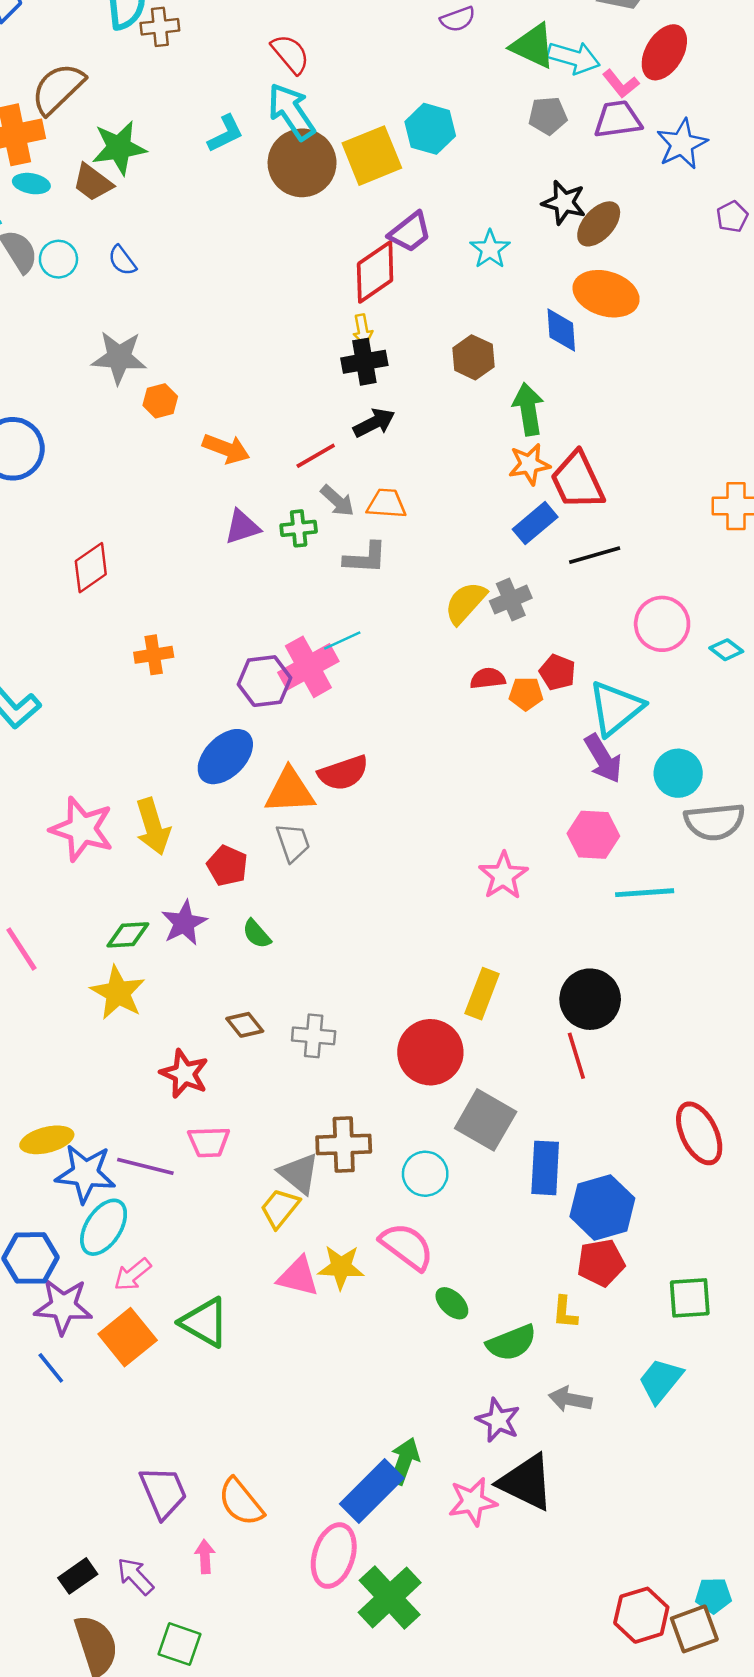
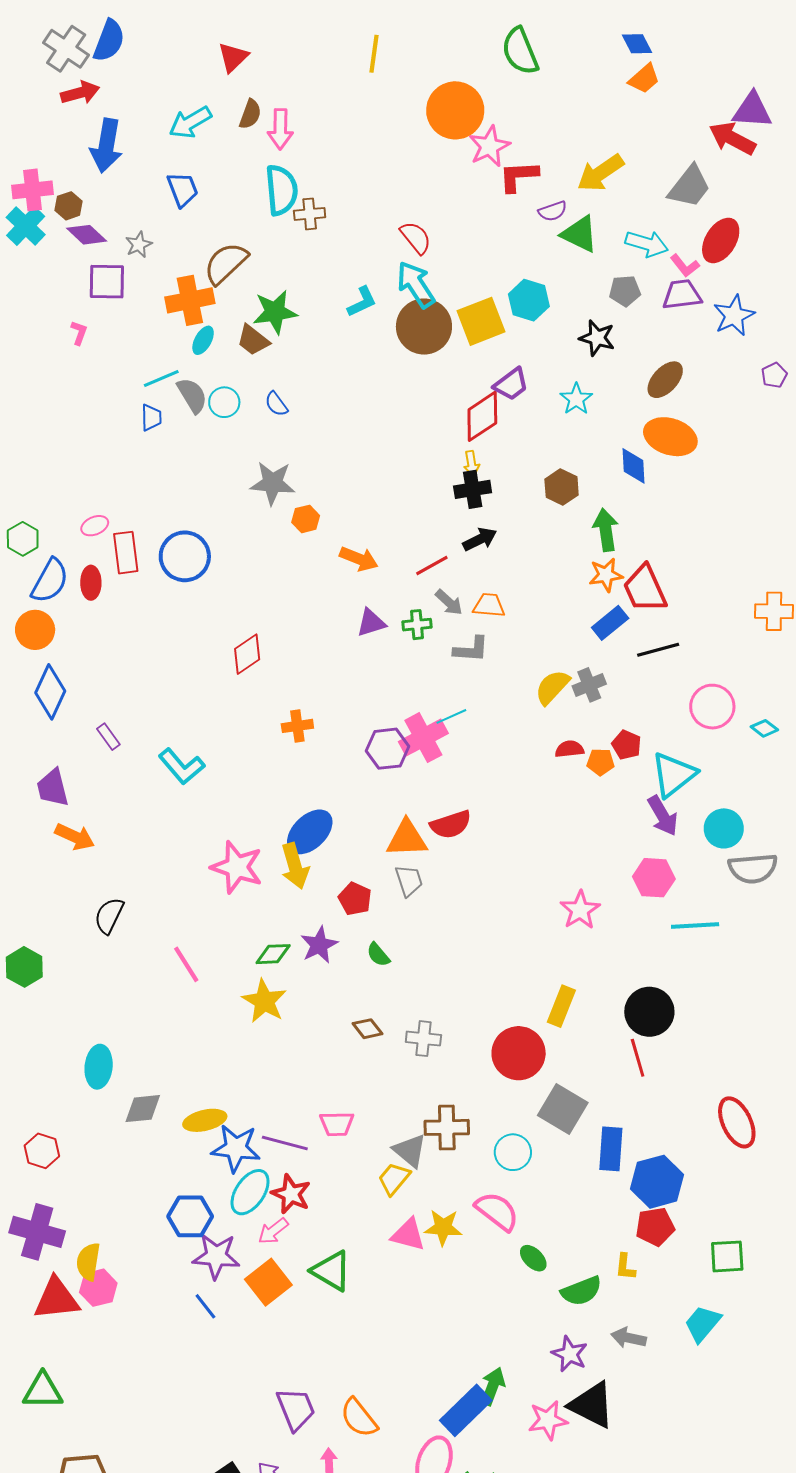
green triangle: (533, 46) -> (580, 234), moved
cyan ellipse: (31, 184) -> (203, 340), turned -72
black star: (564, 202) -> (597, 338), moved
blue ellipse: (225, 757) -> (310, 832), moved
red star: (184, 1074) -> (291, 1194), moved

